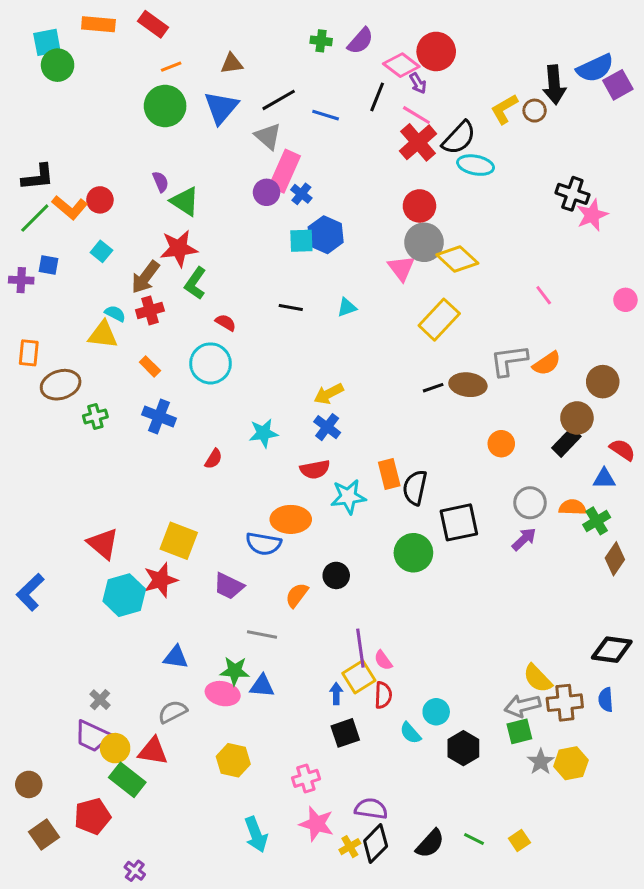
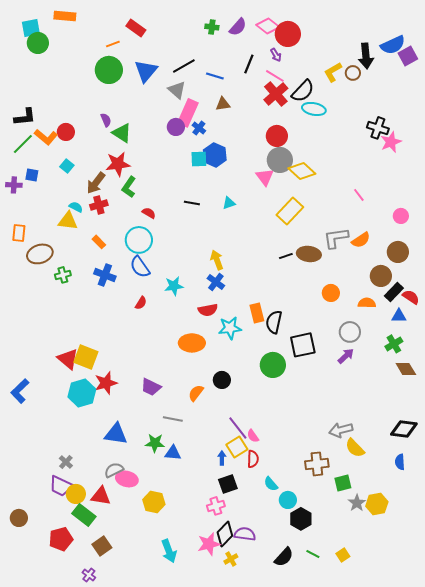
red rectangle: (153, 24) -> (136, 28), moved
brown triangle: (232, 64) -> (223, 104), moved
pink diamond: (401, 65) -> (268, 26), moved
pink circle: (625, 300) -> (401, 216), moved
yellow arrow: (329, 394) -> (217, 260), turned 96
black rectangle: (566, 442) -> (394, 292), moved
orange semicircle: (572, 507) -> (367, 303), moved
yellow square: (179, 541) -> (86, 357), moved
blue semicircle: (263, 544) -> (140, 267), moved, turned 45
brown diamond: (615, 559) -> (406, 369), turned -65
purple line: (360, 648) -> (238, 428), turned -30
blue triangle: (176, 657) -> (116, 434), size x1.4
pink ellipse: (223, 694) -> (127, 479), moved
brown cross: (565, 703) -> (317, 464), moved
gray arrow: (522, 706) -> (341, 430), moved
cyan circle: (436, 712) -> (288, 500), moved
black hexagon: (463, 748) -> (301, 519), moved
pink cross: (306, 778) -> (216, 506), moved
pink star: (317, 824) -> (209, 544), turned -30
brown square: (44, 834) -> (102, 546), moved
black diamond: (376, 844) -> (225, 534), moved

